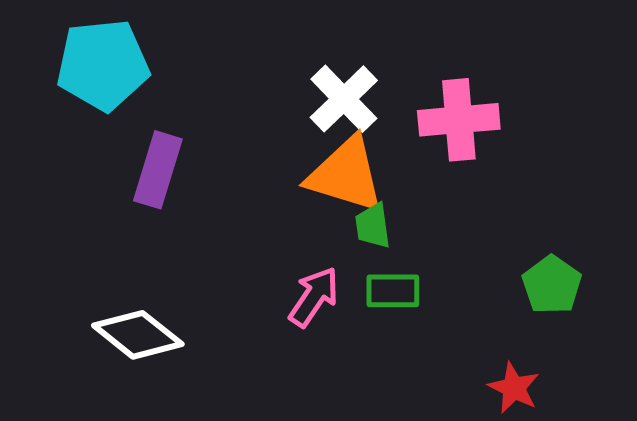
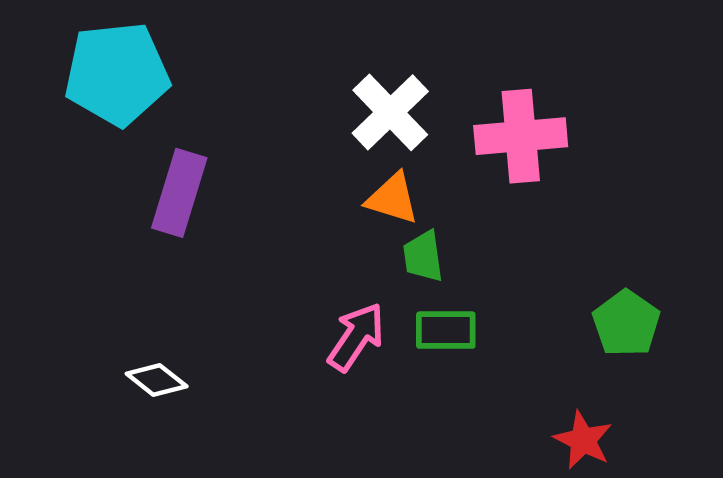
orange triangle: (346, 175) -> (393, 199), size x0.6
white diamond: (138, 335) -> (157, 380), size x0.6

